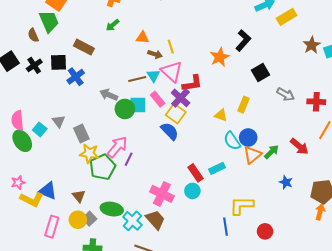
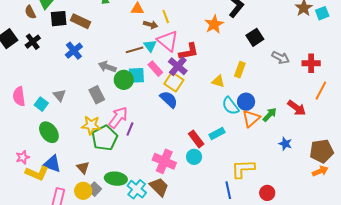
black square: (58, 62) -> (59, 19), moved
gray rectangle: (81, 133) -> (97, 95), moved
green ellipse: (22, 141) -> (49, 132), moved
orange arrow: (320, 212) -> (320, 171), turned 56

